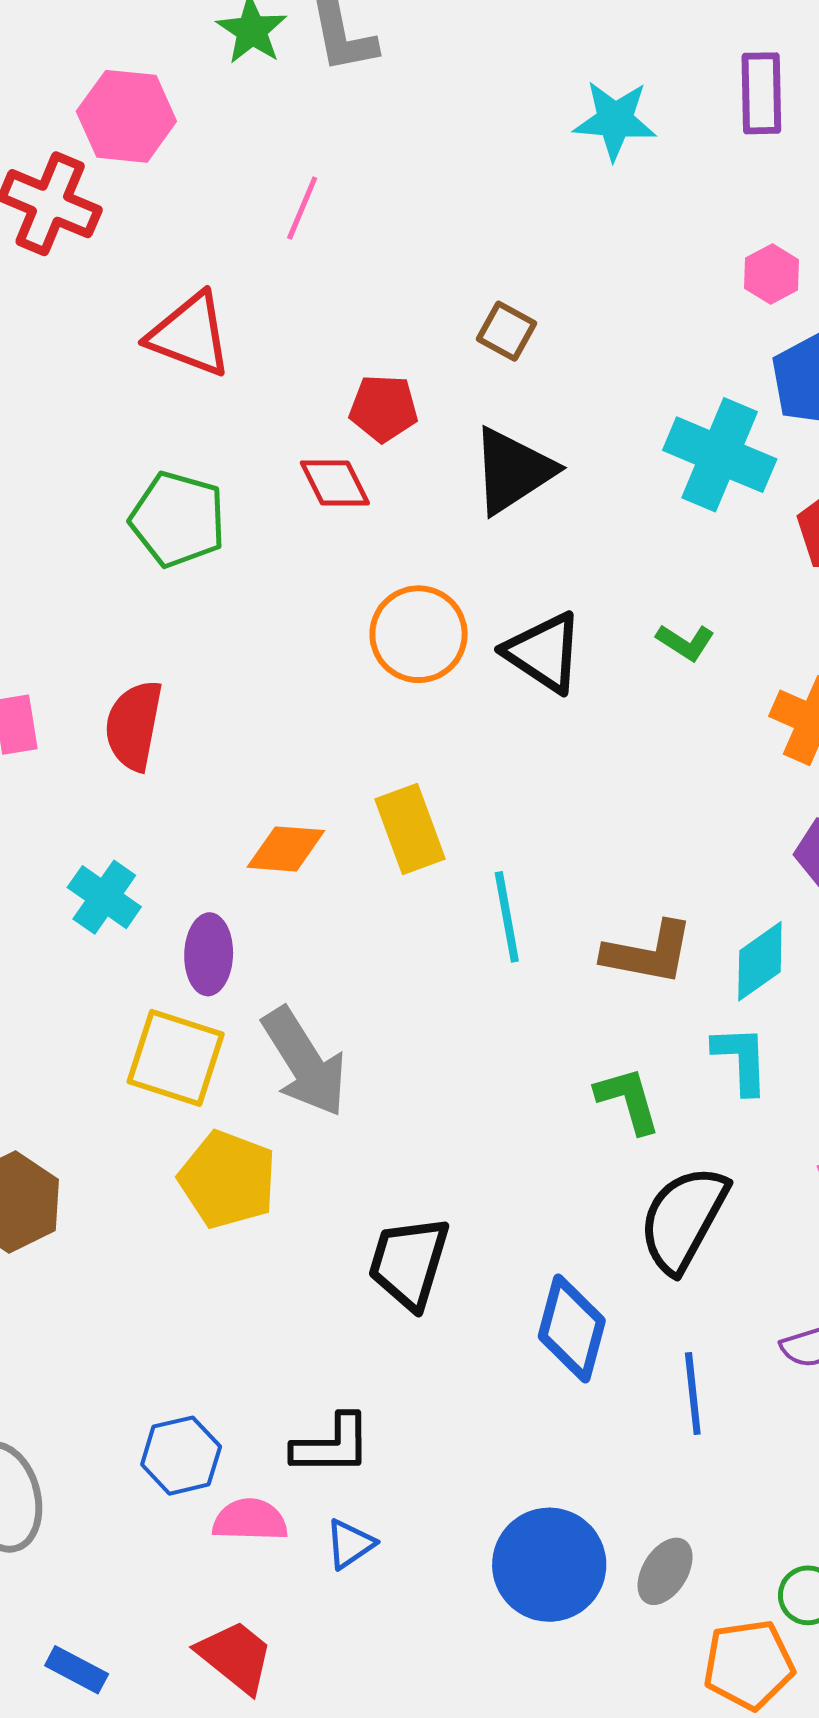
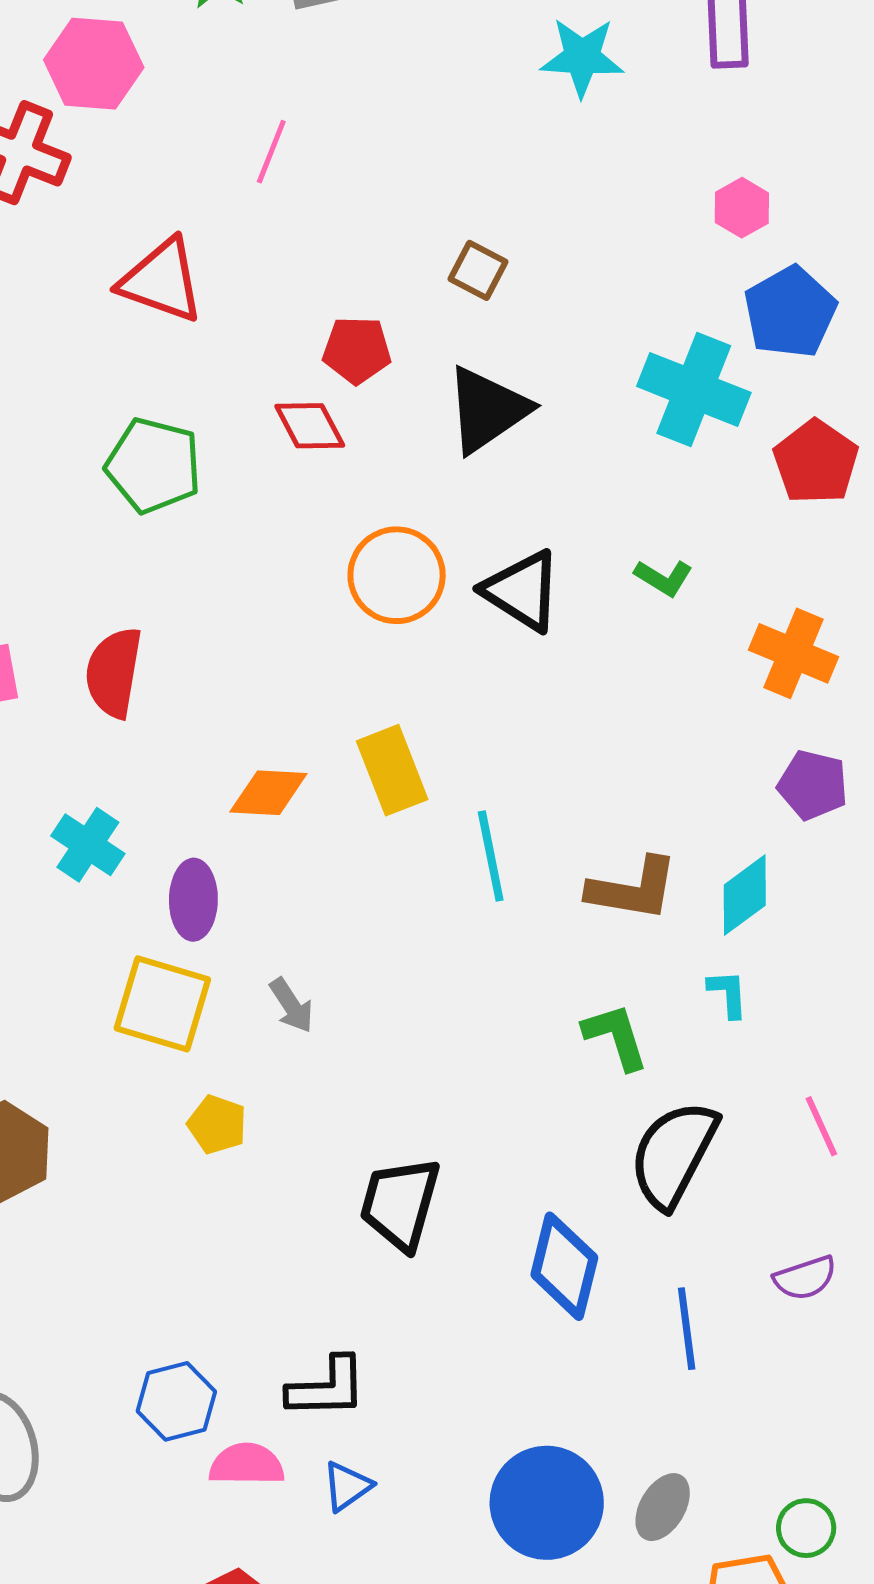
cyan L-shape: (741, 1059) -> (728, 994), size x0.7
gray arrow: (304, 1062) -> (291, 1005), size x0.5
yellow pentagon: (228, 1180) -> (217, 1124), size x0.6

